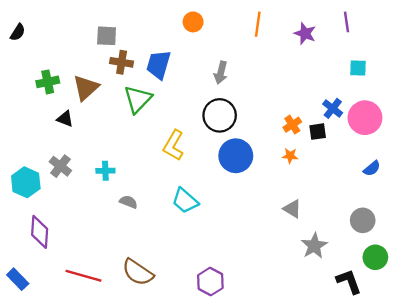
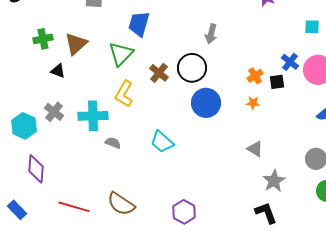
brown cross: (122, 62) -> (159, 73), moved, turned 30
gray arrow: (221, 73) -> (211, 34), moved
yellow L-shape: (173, 145) -> (124, 94), moved
cyan cross: (105, 171) -> (93, 116), size x1.8
black L-shape: (349, 282) -> (266, 213), moved

